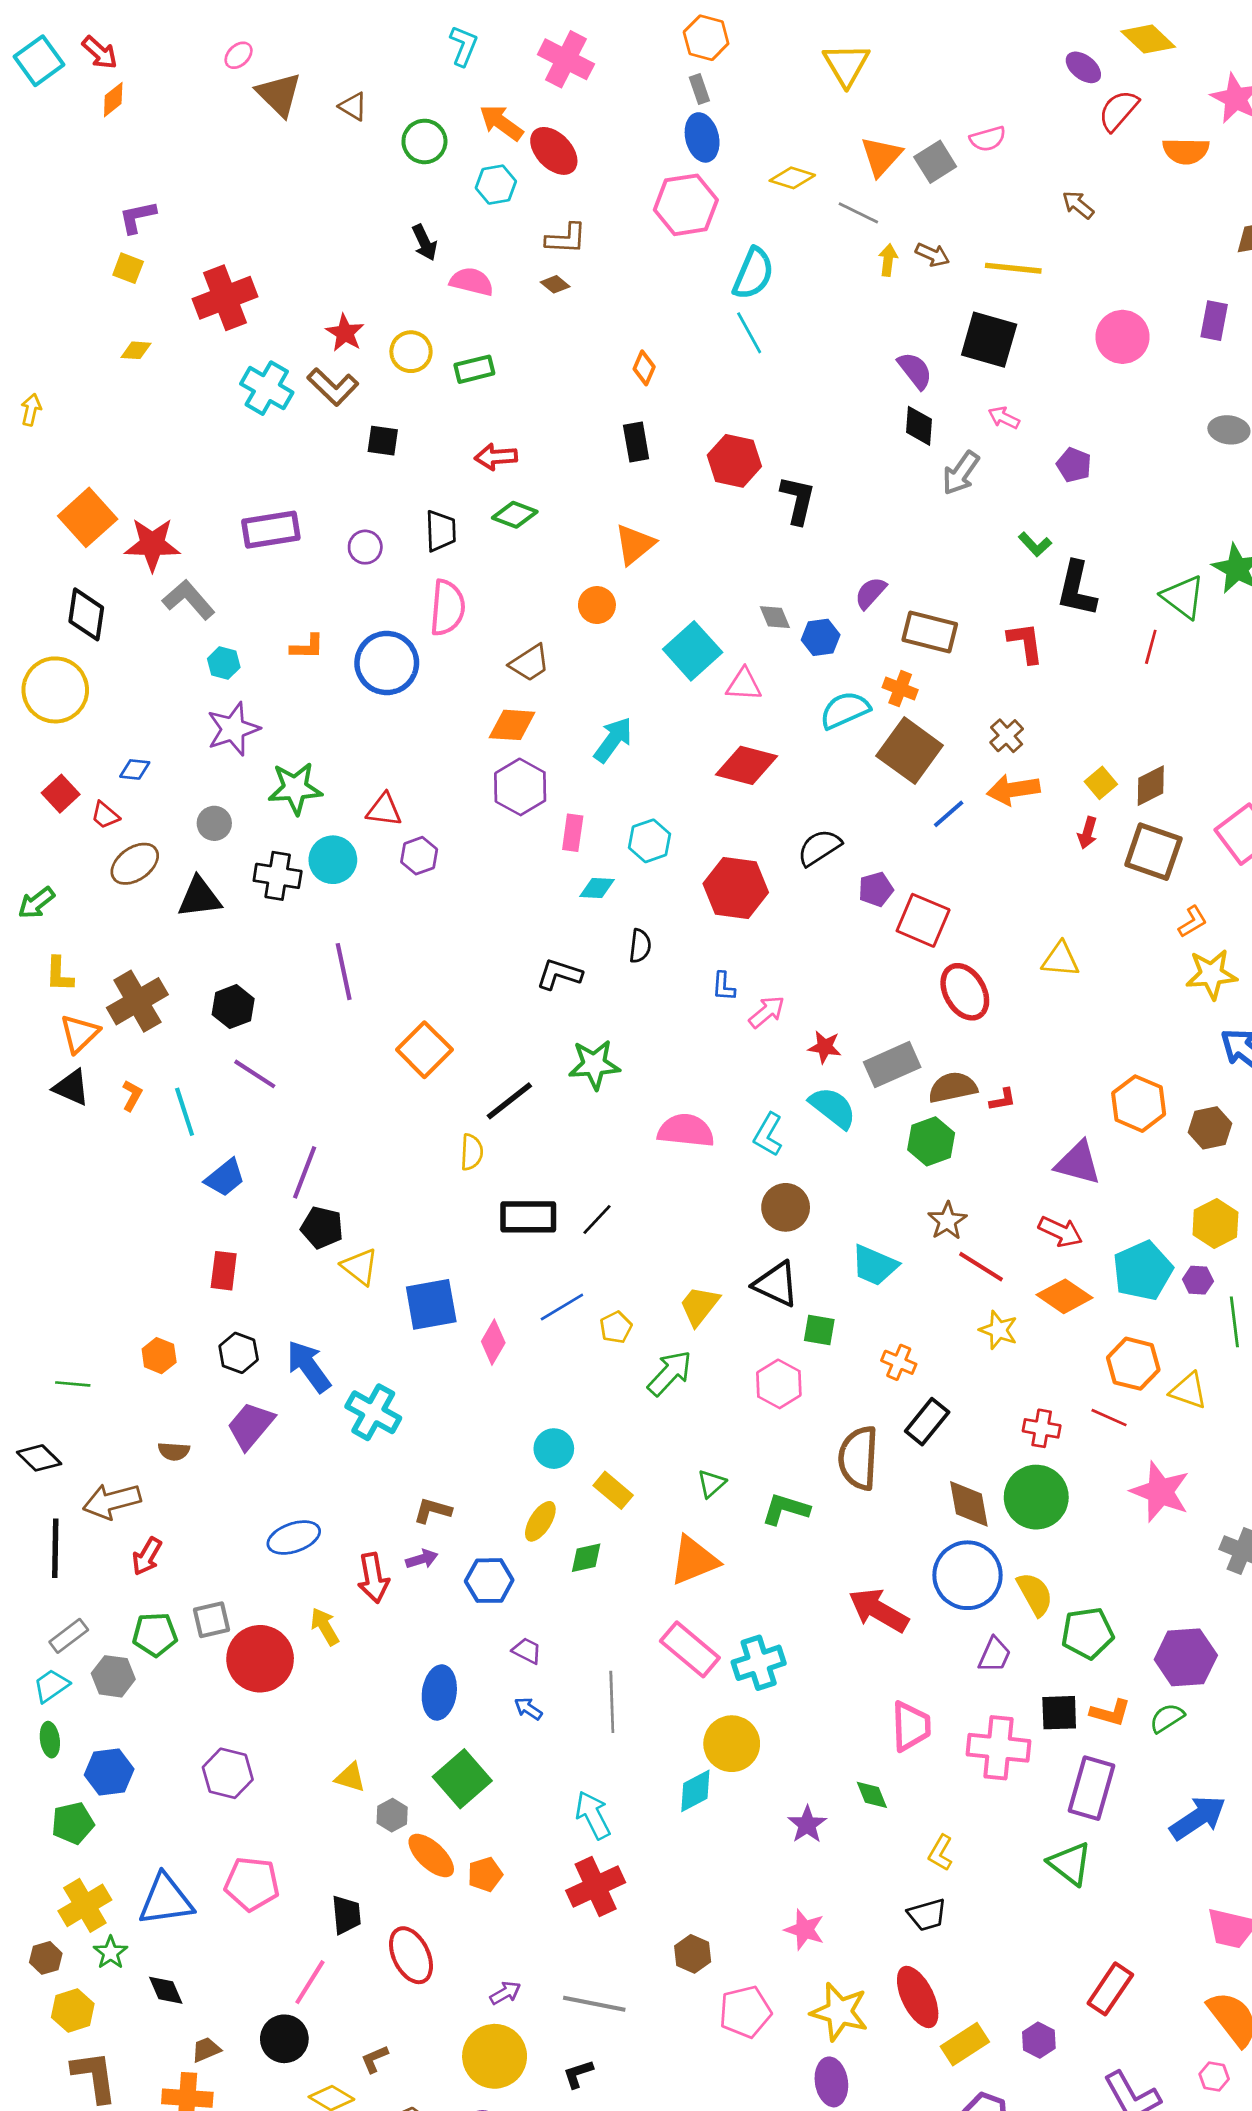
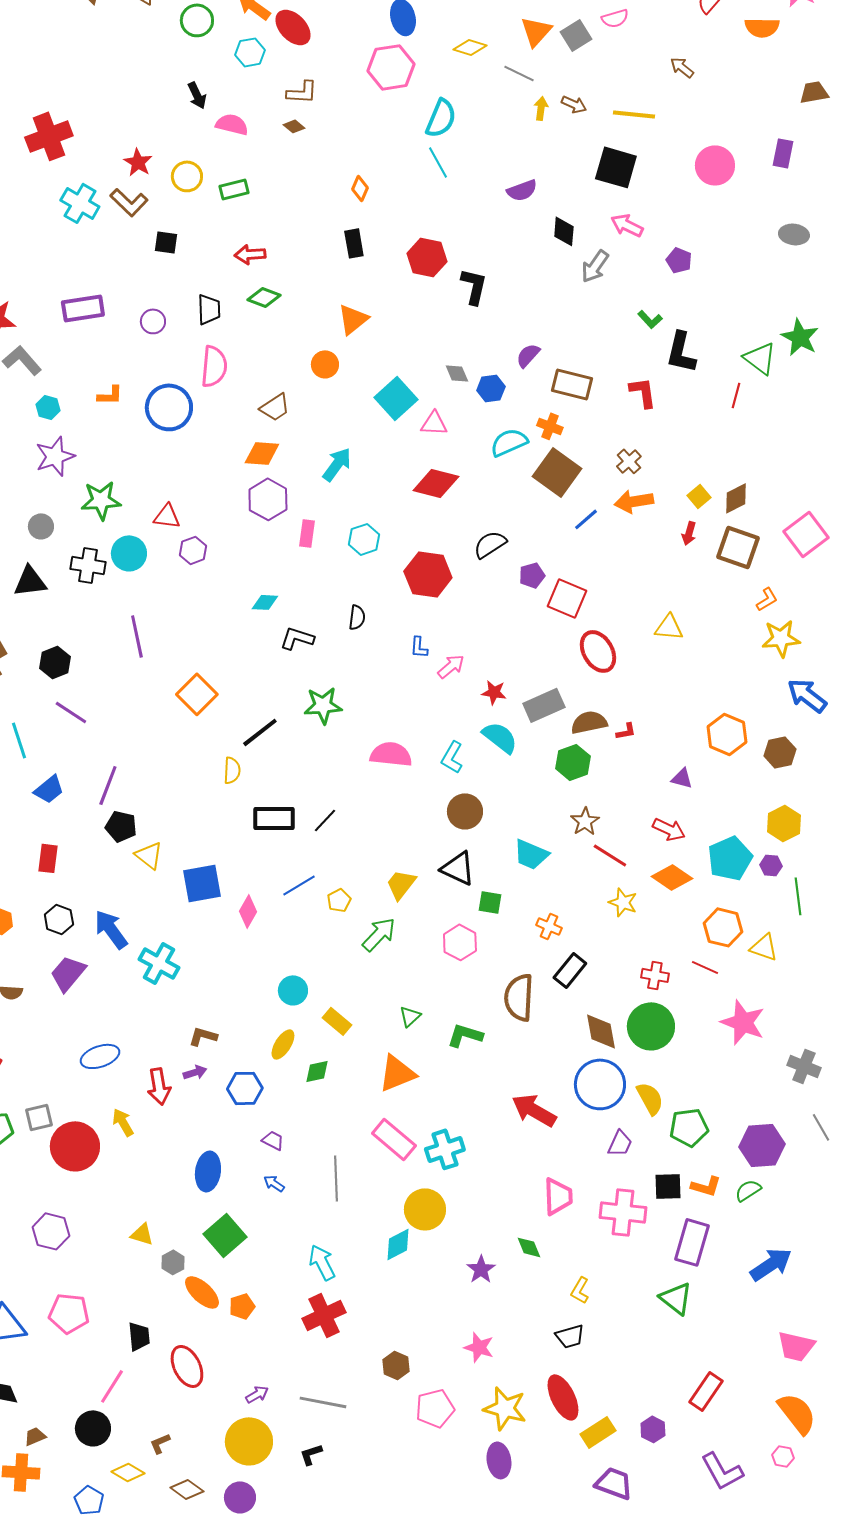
purple semicircle: (915, 371) -> (522, 190), moved, turned 108
pink arrow: (1004, 418) -> (627, 225), size x1.4
cyan diamond: (597, 888) -> (265, 602), moved
purple triangle: (1078, 1163) -> (682, 778), size x0.6

